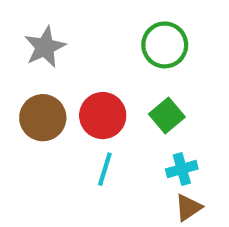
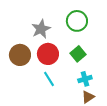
gray star: (45, 47) -> (41, 29), moved
cyan line: (105, 169) -> (49, 79), turned -49

